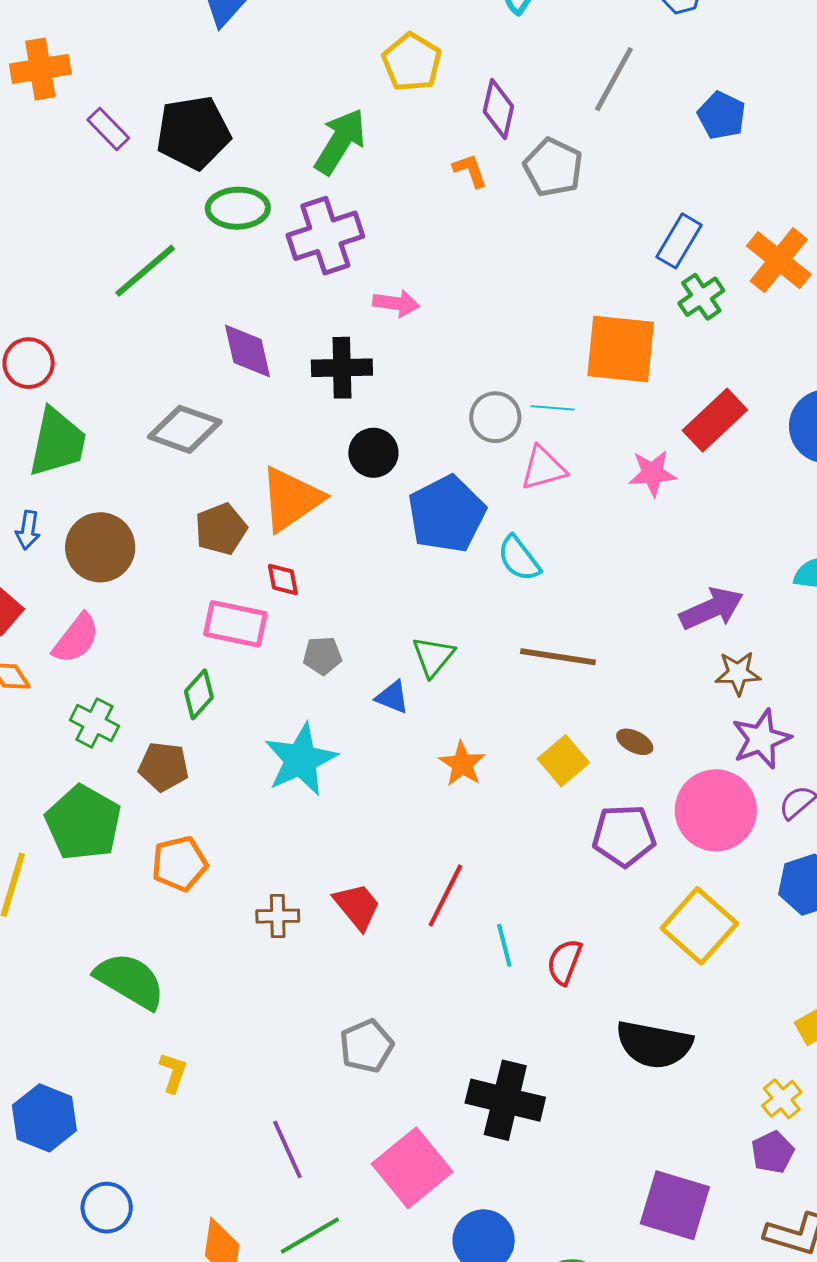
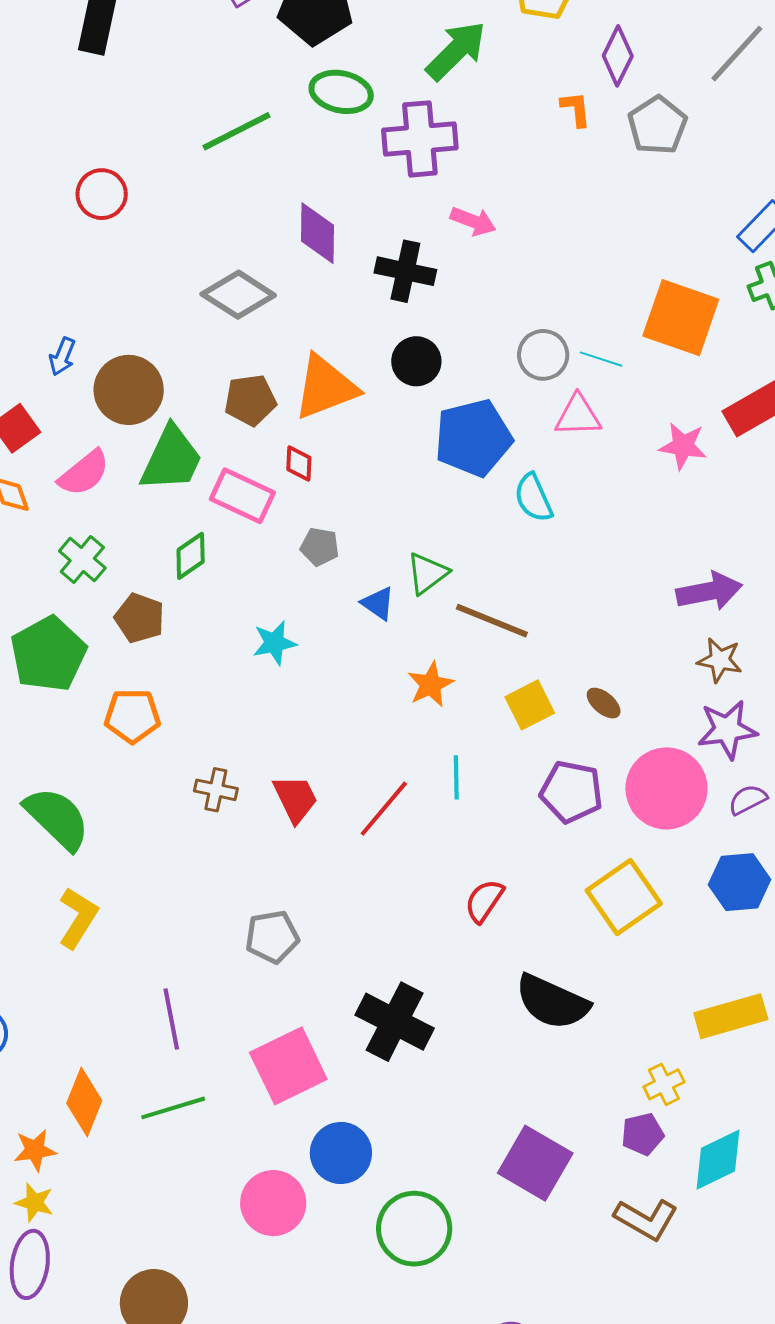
green trapezoid: (57, 442) -> (171, 459), moved
brown line: (558, 657) -> (492, 621), moved
cyan star: (301, 760) -> (274, 643), size x0.6
cyan line: (504, 945) -> (456, 777), moved
yellow L-shape: (173, 1072) -> (78, 918), size x1.5

